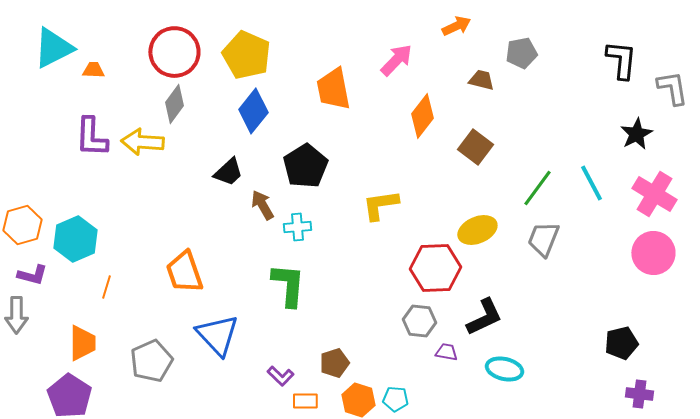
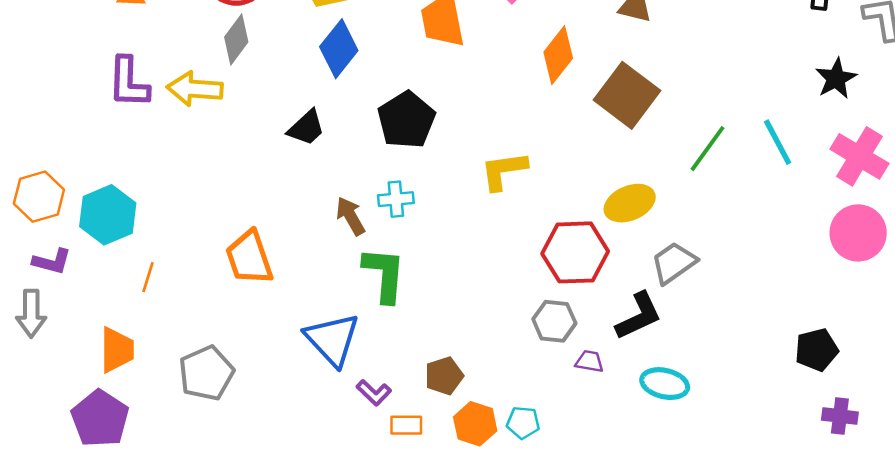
brown square: (475, 147) -> (627, 95), size x1.4
brown arrow: (262, 205) -> (351, 216), moved
gray trapezoid: (543, 239) -> (674, 263), moved, turned 33
blue triangle: (217, 335) -> (332, 339), moved

